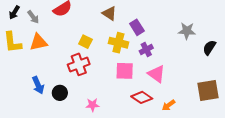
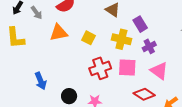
orange triangle: (38, 42) -> (59, 33), moved
red cross: (79, 64) -> (100, 68), moved
black circle: (60, 93) -> (69, 96), moved

